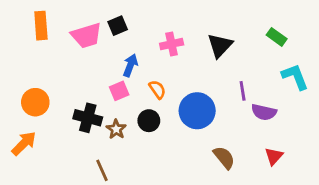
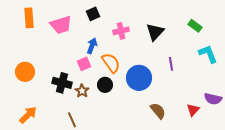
black square: (118, 26) -> (93, 14), moved
orange semicircle: (157, 89) -> (111, 63), size x1.5
purple semicircle: (264, 112) -> (213, 99), moved
orange arrow: (24, 143) -> (28, 115), moved

